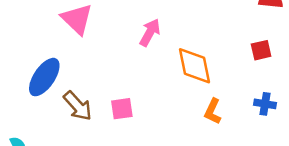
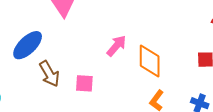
pink arrow: (150, 32) -> (117, 46), moved

